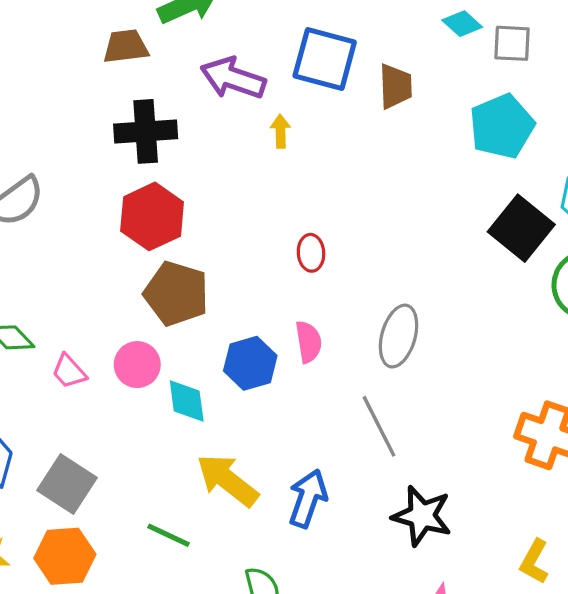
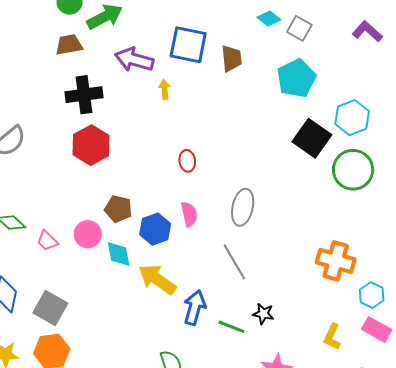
gray square: (512, 43) -> (299, 28), turned 30
brown pentagon: (176, 294) -> (118, 209), moved, size x0.7
yellow arrow: (227, 480) -> (157, 279), moved
black star: (422, 516) -> (263, 314), size x0.6
green line: (168, 535) -> (232, 327), moved

